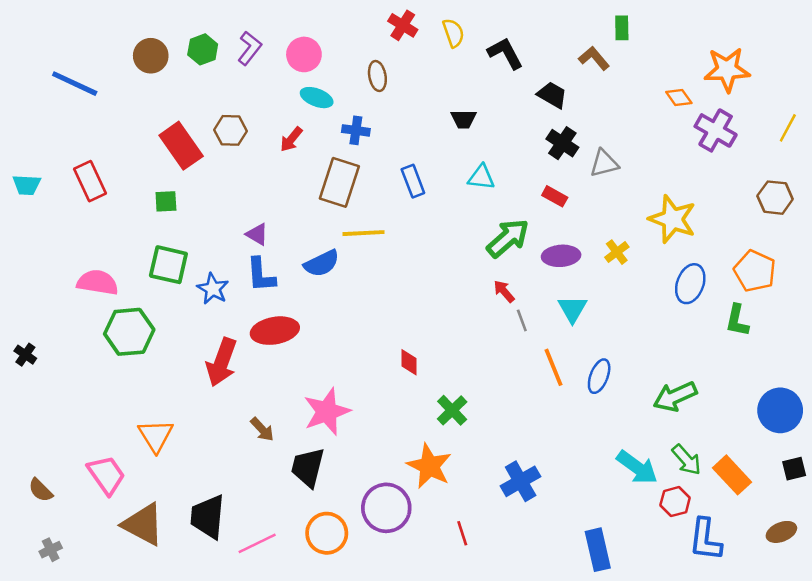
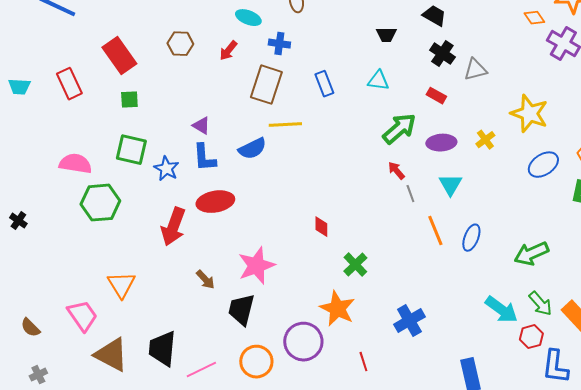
black trapezoid: (464, 119) -> (386, 35), moved
red rectangle: (181, 146) -> (119, 56), moved
blue ellipse: (690, 284) -> (543, 165), turned 36

